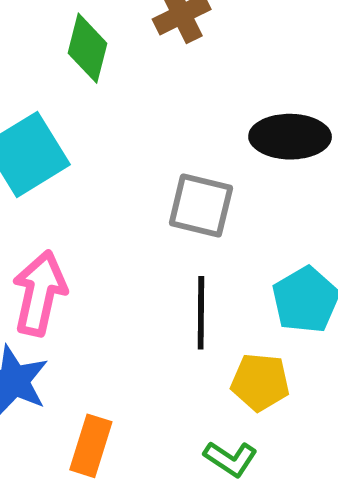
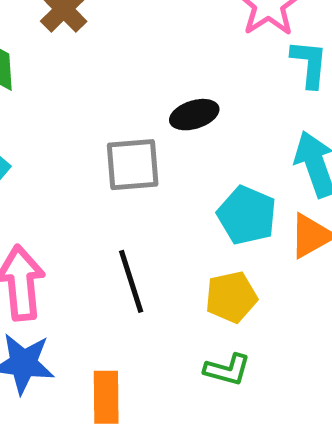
black ellipse: (290, 137) -> (194, 115), moved, size x0.7
black line: (201, 313) -> (131, 281), moved

